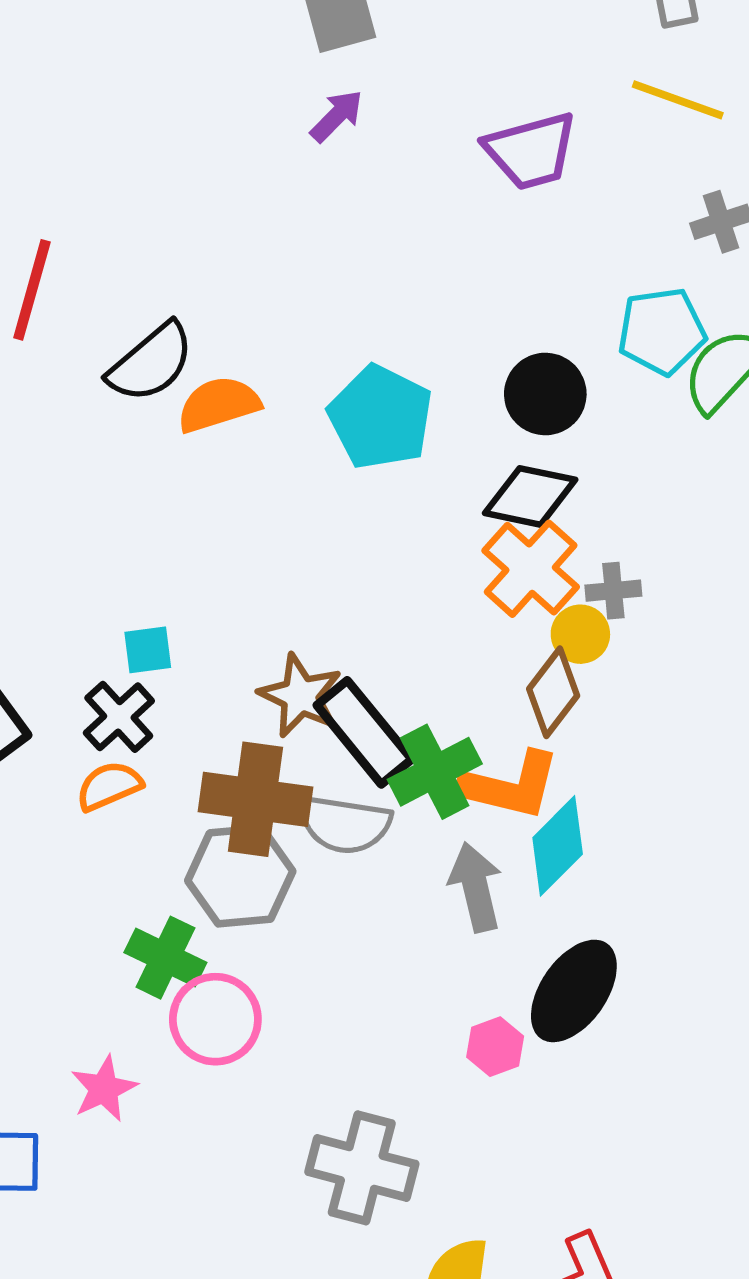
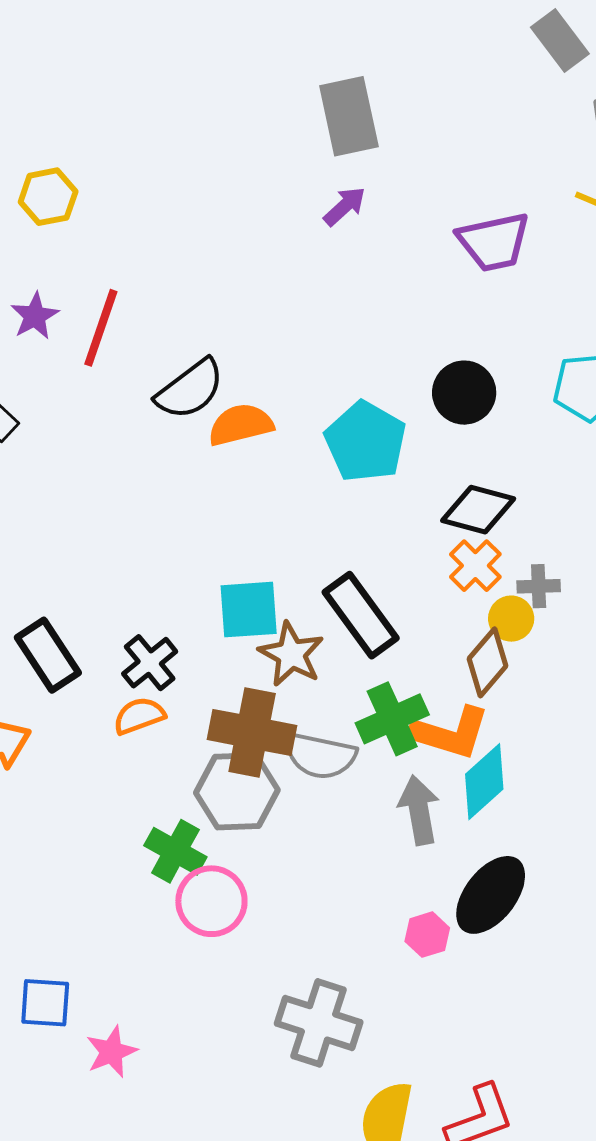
black circle: (545, 394) -> (464, 393), moved
orange cross: (531, 569) -> (475, 566), size x0.7
cyan square: (148, 650) -> (249, 610), moved, size x1.6
black rectangle: (364, 732) -> (361, 615), moved
pink star: (104, 1089) -> (111, 1052), moved

